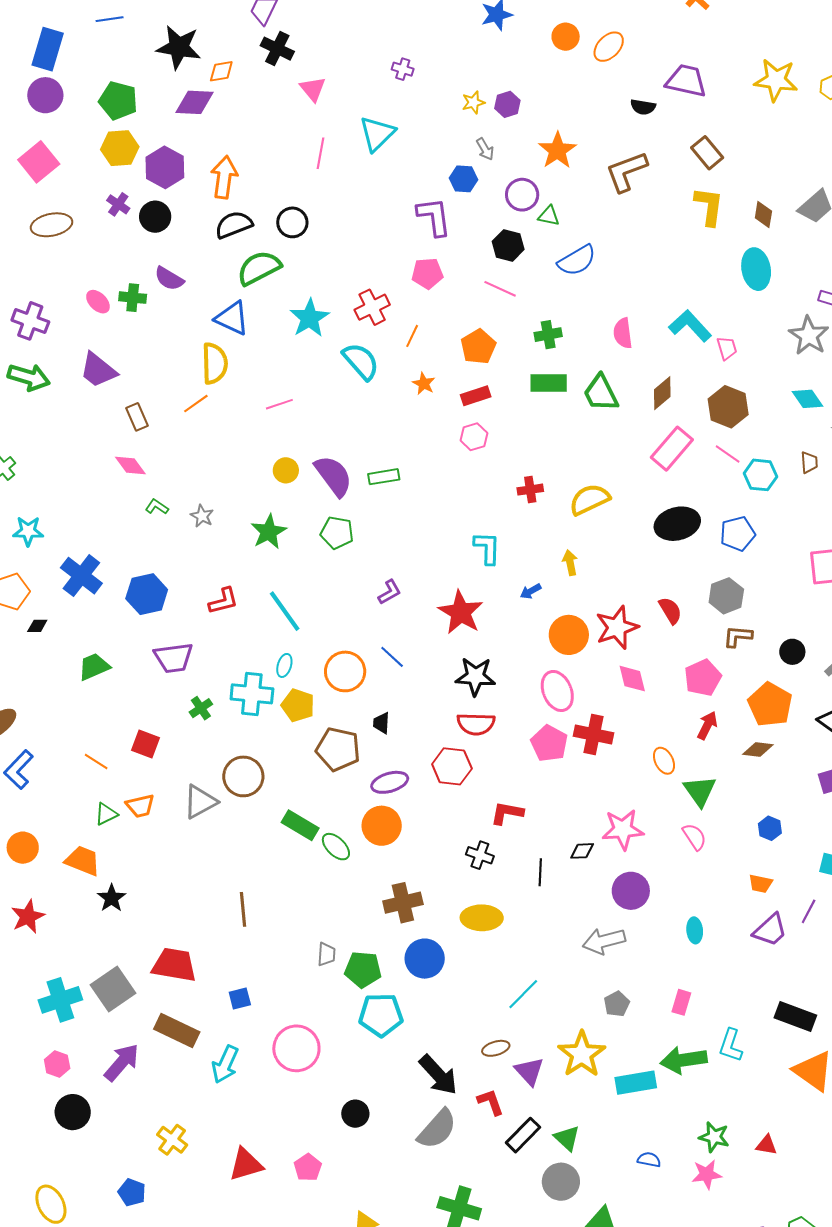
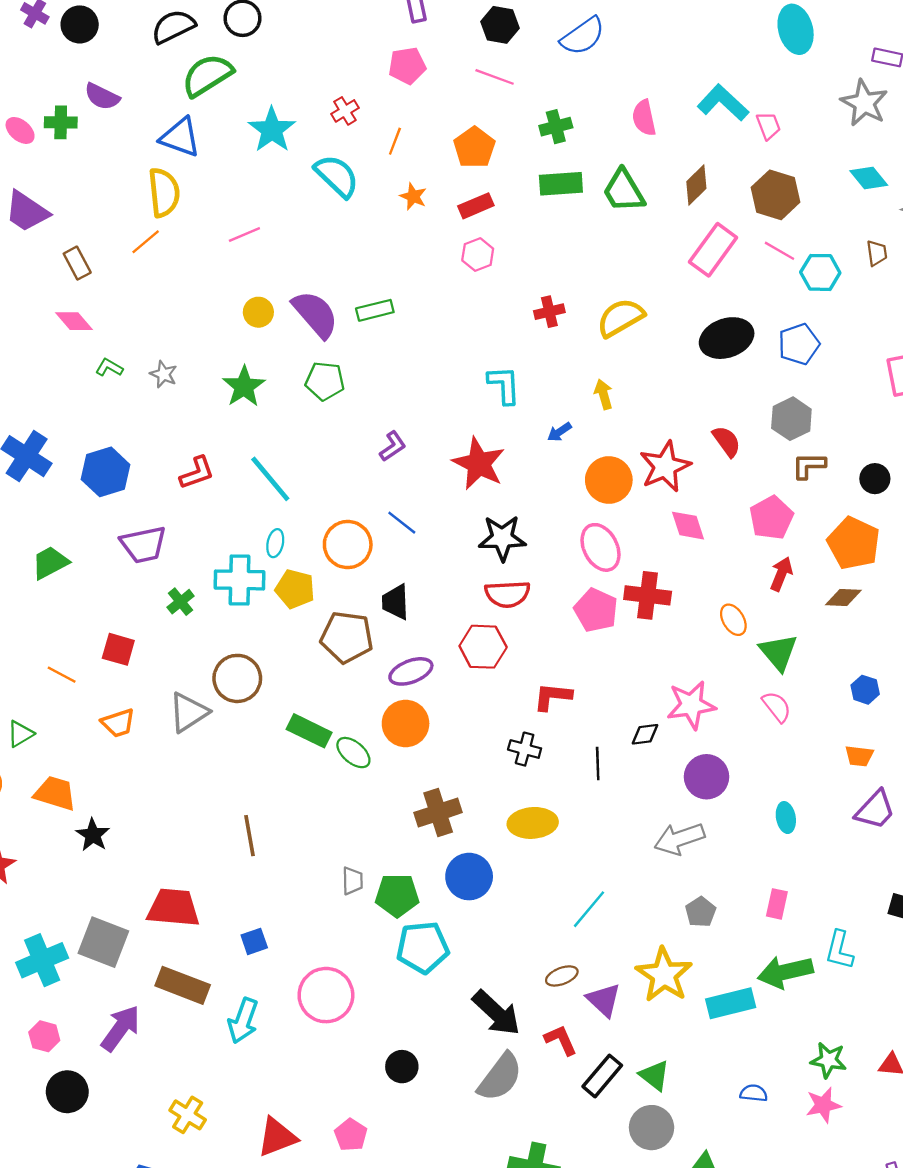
red cross: (372, 307) -> (345, 111), size x0.7
black trapezoid: (381, 723) -> (396, 602), size x1.4
green triangle: (106, 814) -> (20, 734), moved
gray square: (113, 989) -> (103, 942), turned -30

